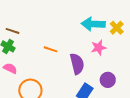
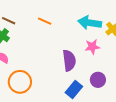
orange line: (50, 49) -> (45, 21), moved

